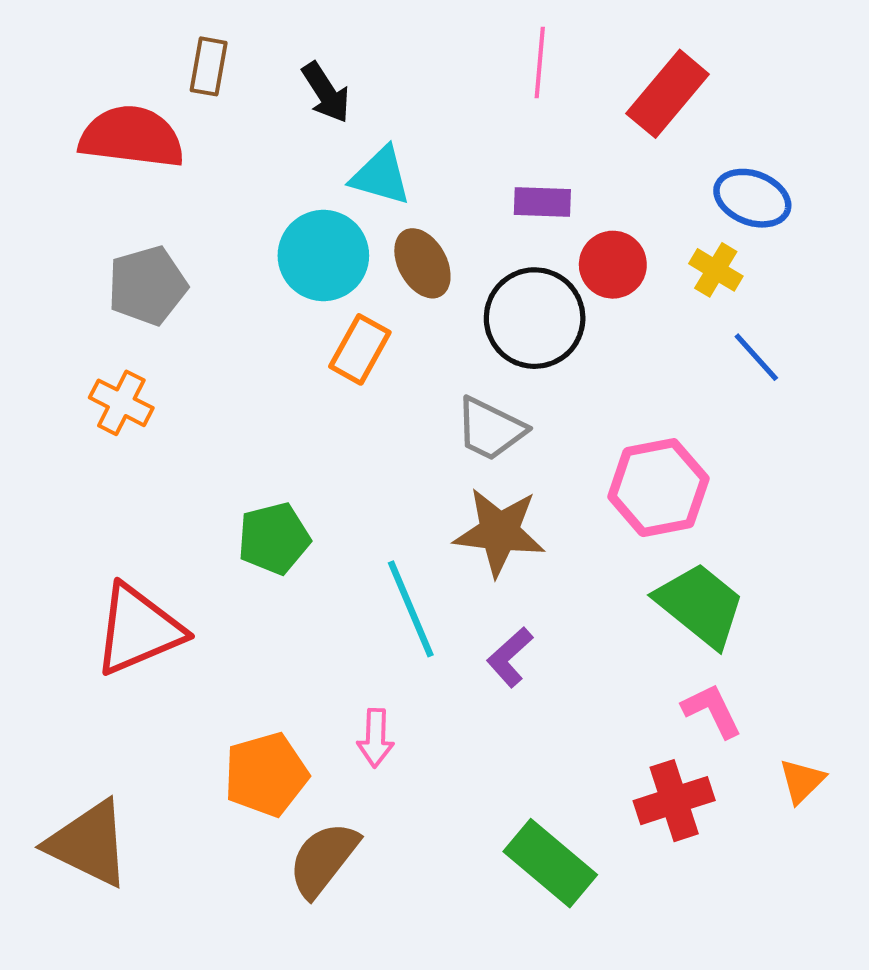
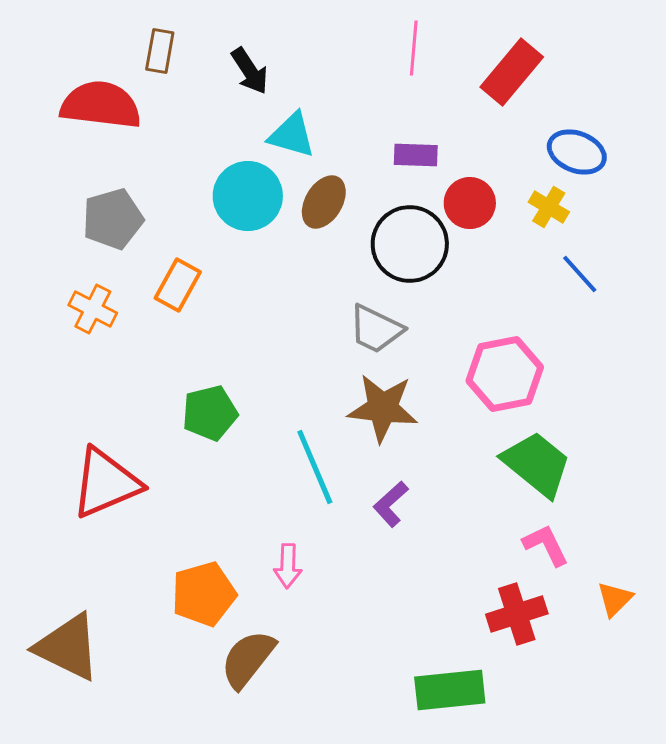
brown ellipse: (422, 263) -> (324, 202), turned 60
orange rectangle: (360, 349) -> (178, 285), moved
green rectangle: (550, 863) -> (450, 690), moved, turned -46

